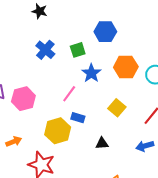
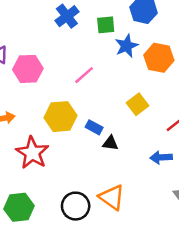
blue star: (91, 73) -> (126, 46), moved
blue rectangle: (78, 118) -> (94, 127), moved

